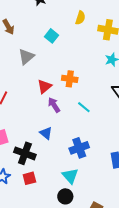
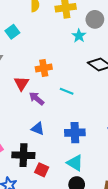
cyan square: (52, 36) -> (12, 32), turned 32
blue cross: (79, 148) -> (75, 133), turned 36
red square: (29, 178) -> (42, 170), moved, turned -32

